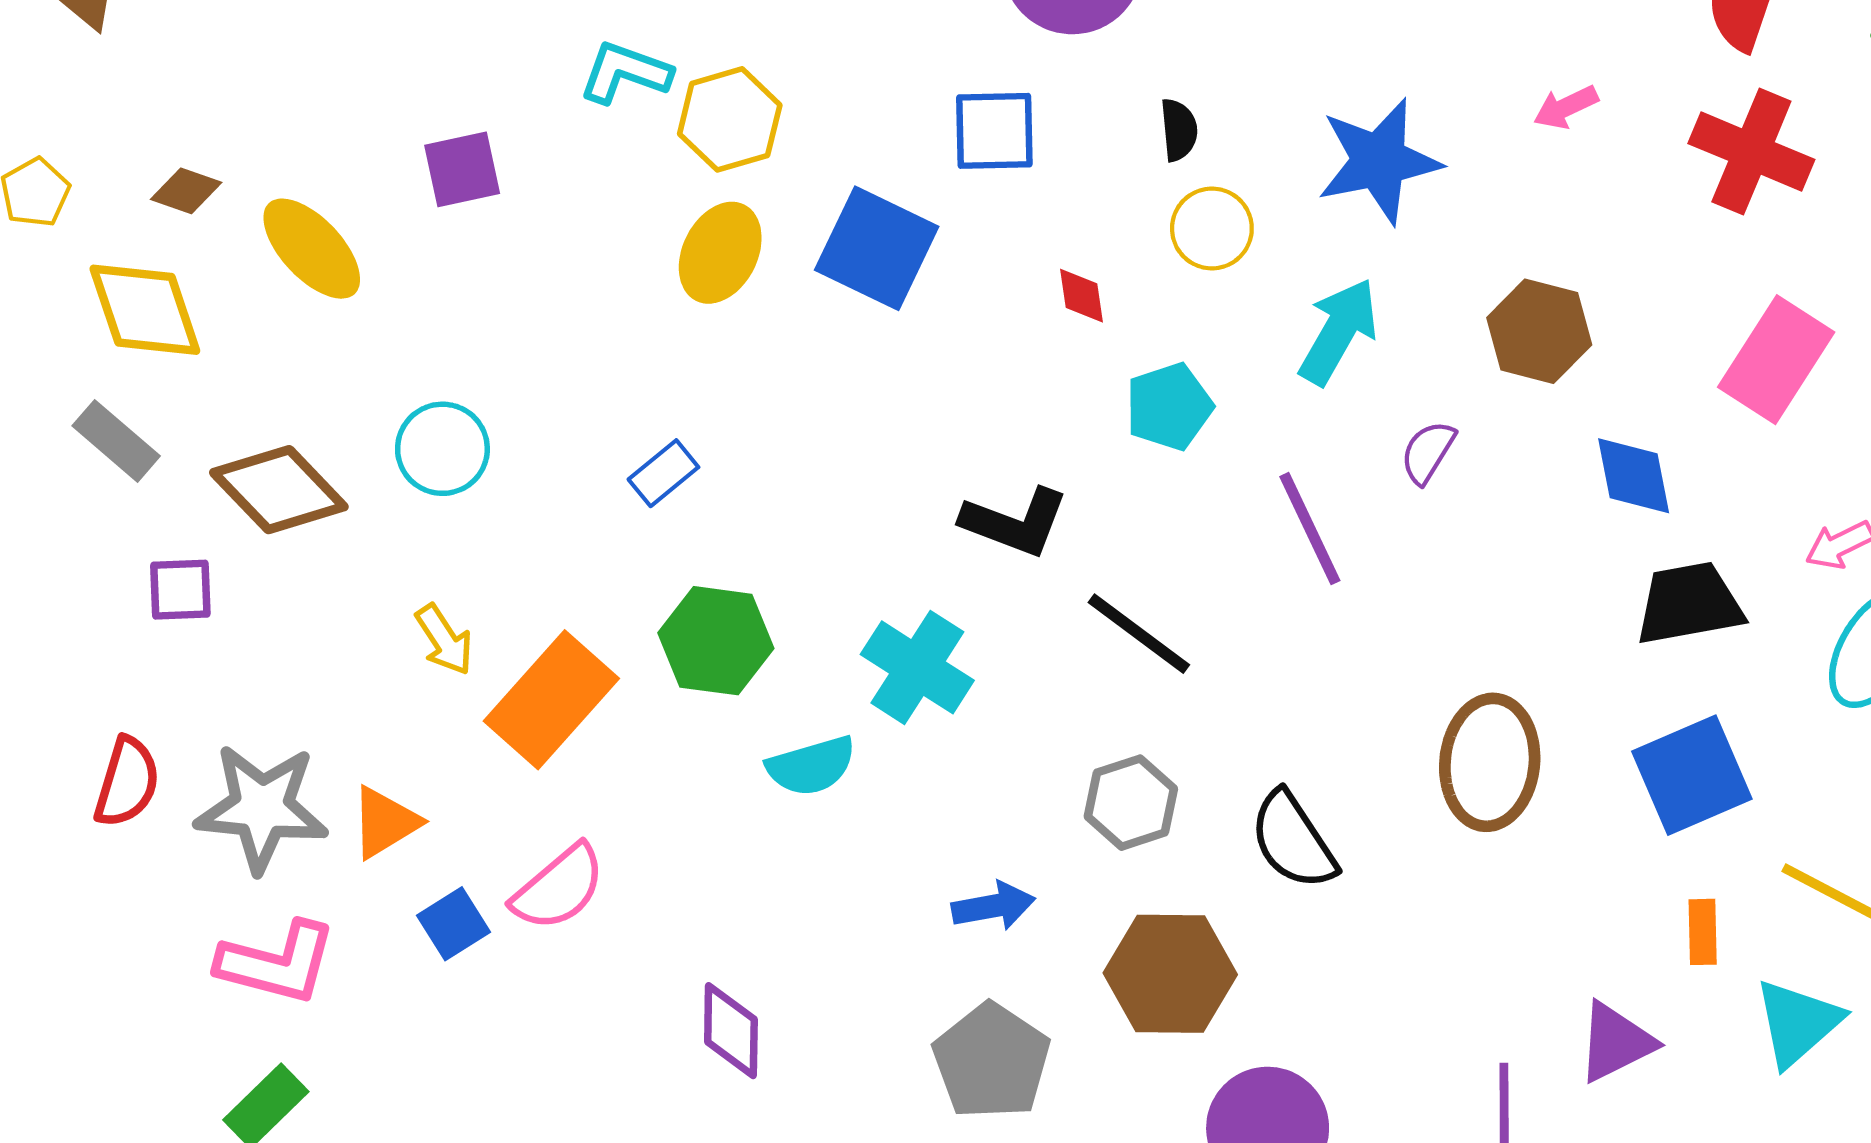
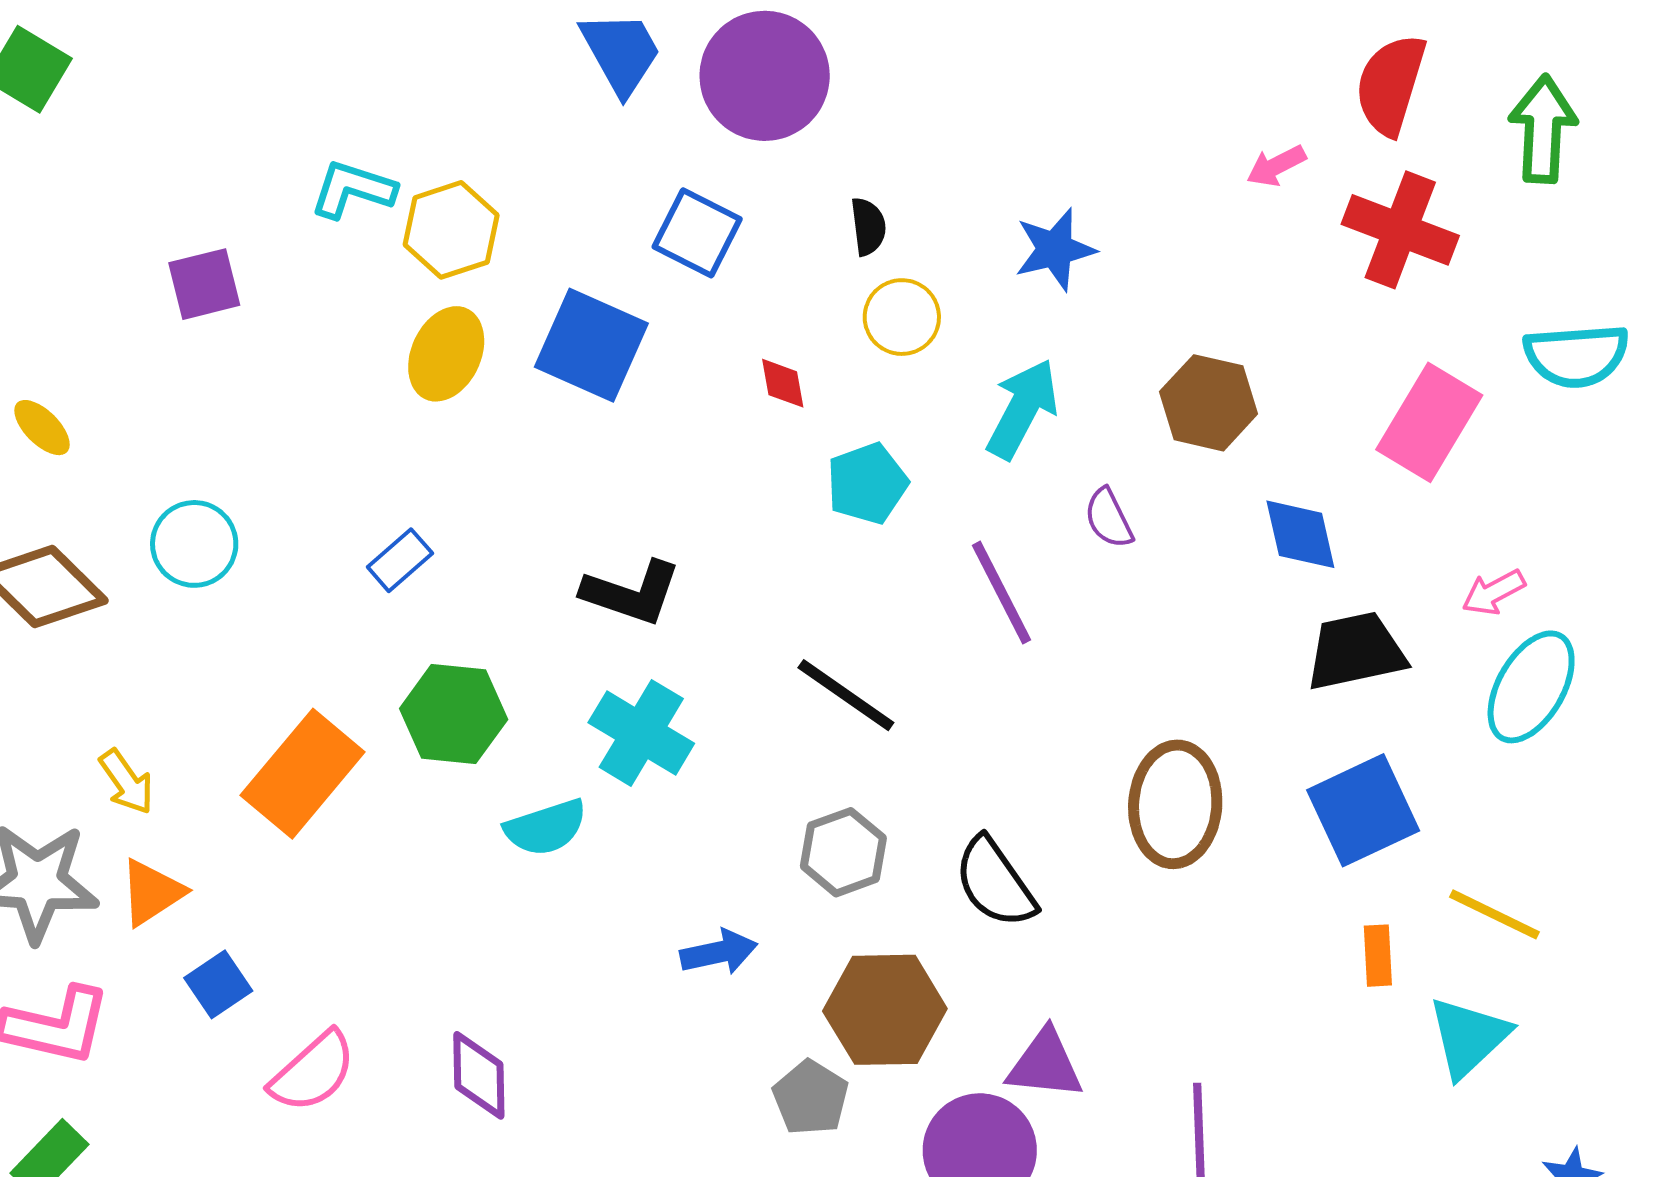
pink arrow: (1566, 107) -> (1276, 166), moved
blue square: (994, 131) -> (697, 233), turned 30
blue star: (1379, 161) -> (1055, 249), size x0.7
yellow ellipse: (312, 249) -> (42, 428), moved, size x0.6
purple semicircle: (1428, 452) -> (1109, 518), turned -56
black L-shape: (1015, 522) -> (631, 593), moved
yellow arrow: (444, 640) -> (126, 782), moved
pink semicircle: (559, 888) -> (313, 1072), moved
purple triangle: (1616, 1042) -> (1045, 1064), moved, turned 34
gray pentagon: (991, 1061) -> (811, 1098), moved, size x0.7

